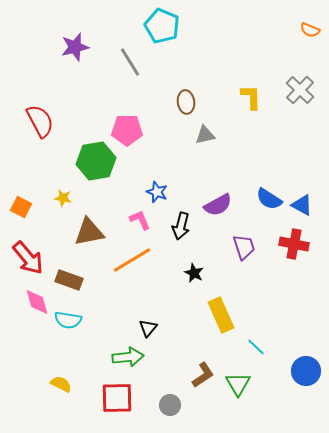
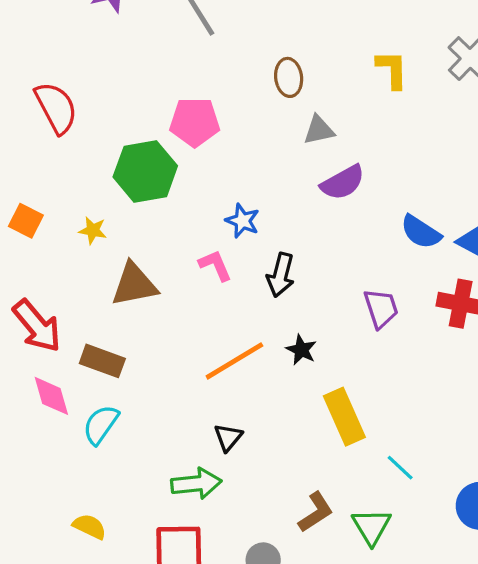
purple semicircle: (218, 205) -> (343, 183), moved
orange square: (21, 207) -> (26, 221), moved
orange line: (132, 260) -> (234, 361), moved
cyan semicircle: (68, 320) -> (101, 425), turned 116

